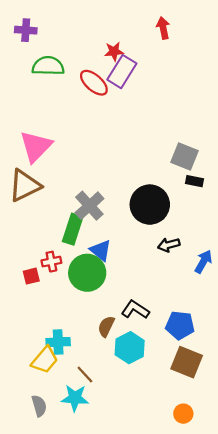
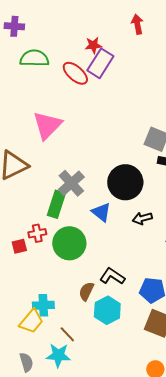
pink triangle: (36, 146) -> (47, 125), moved
blue triangle: (101, 250) -> (101, 212), moved

